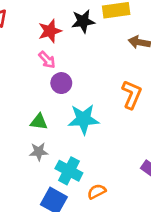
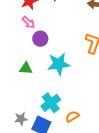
gray star: (39, 152) -> (21, 119), moved
cyan cross: (69, 171) -> (51, 103), turned 30

